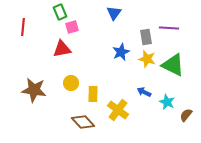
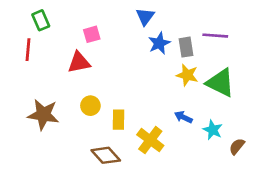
green rectangle: (60, 12) -> (41, 20), moved
red line: (23, 27) -> (28, 50), moved
blue star: (121, 52) -> (159, 43), moved

